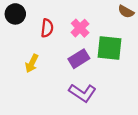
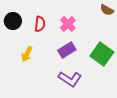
black circle: (15, 14) -> (13, 21), moved
green square: (109, 48) -> (102, 54), moved, turned 30

